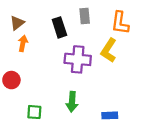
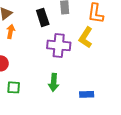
green square: (34, 112) -> (14, 87), moved

